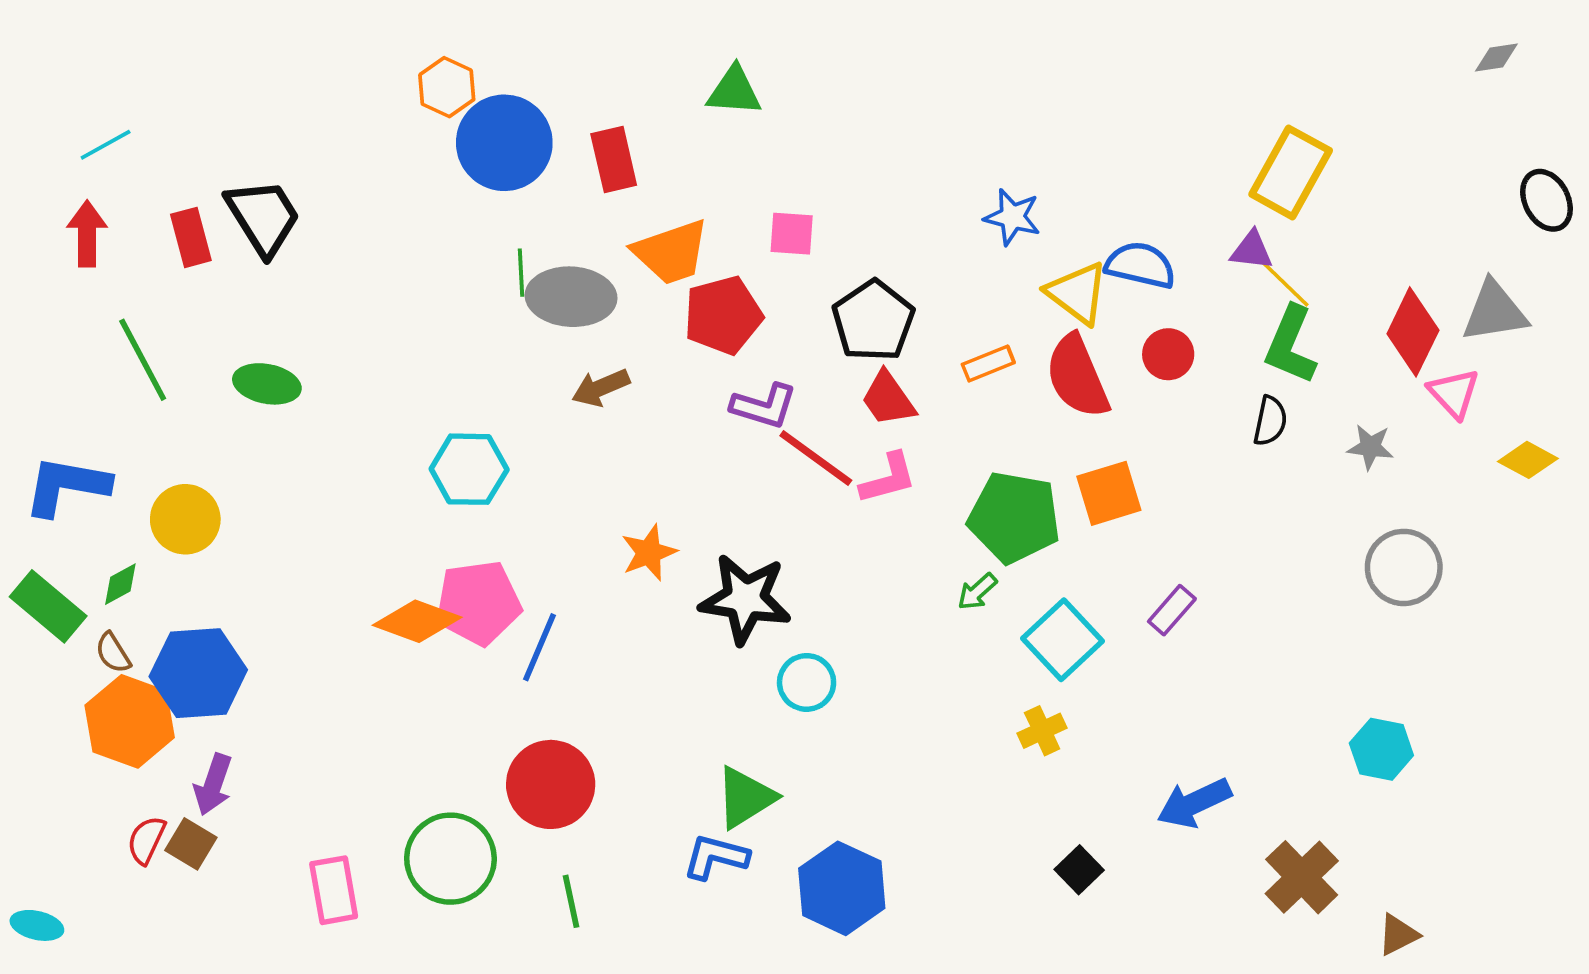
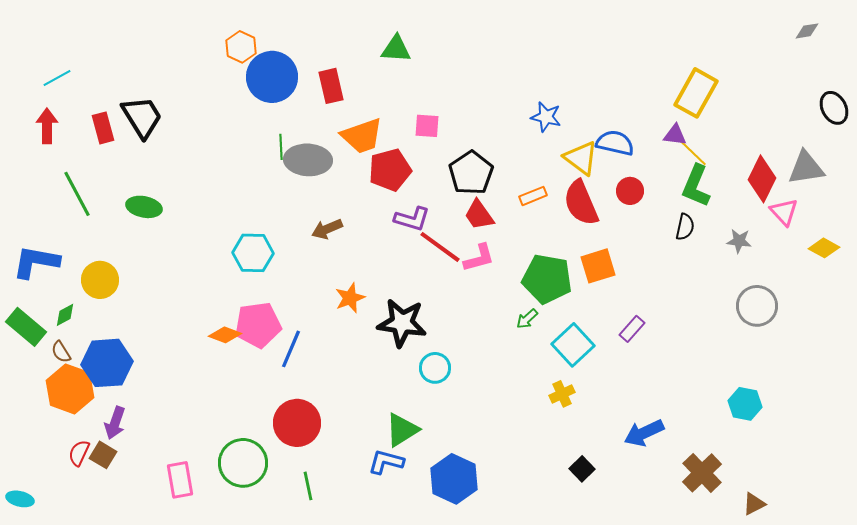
brown arrow: (601, 388) -> (327, 229), moved
orange diamond: (417, 621) -> (225, 335), size x0.7

